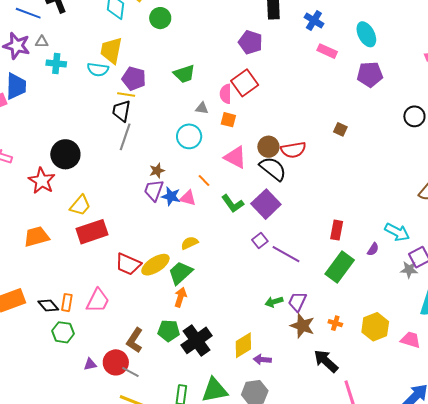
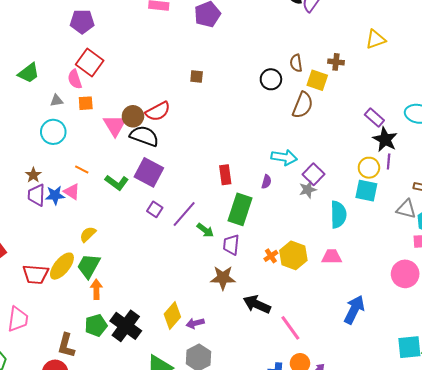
black circle: (414, 116) -> (271, 79), moved
pink triangle: (235, 157) -> (115, 125), moved, turned 50
pink triangle: (188, 198) -> (72, 192), turned 36
purple line: (286, 254) -> (184, 214), turned -60
green arrow: (274, 302) -> (205, 230), moved, turned -108
purple trapezoid: (297, 302) -> (231, 245), moved
orange cross: (335, 323) -> (271, 256), moved, turned -32

